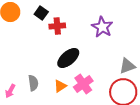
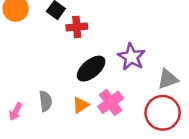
purple star: (102, 27) -> (131, 57), moved

